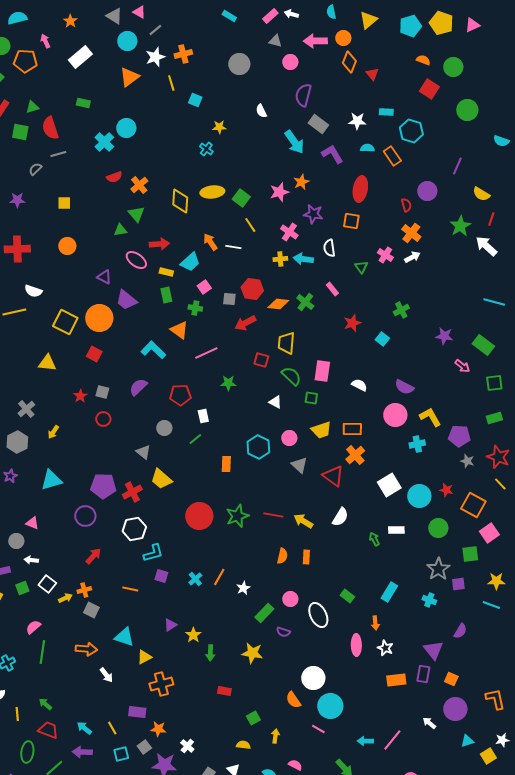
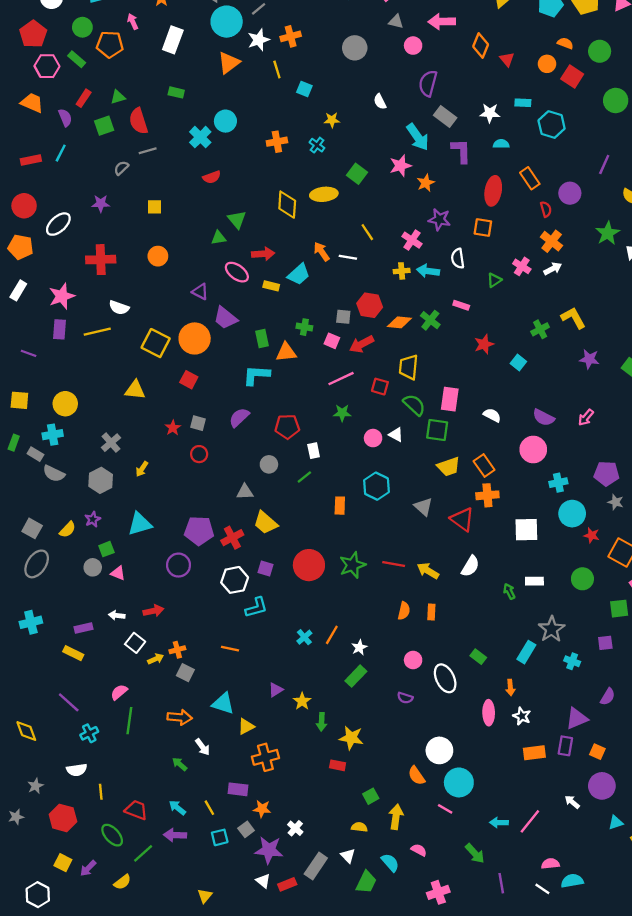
orange circle: (343, 38) -> (547, 64), moved
cyan circle: (127, 41) -> (227, 22), size x1.4
white rectangle: (80, 57) -> (173, 40), turned -30
green square: (20, 132) -> (104, 126), turned -30
purple L-shape: (332, 154) -> (461, 151), turned 30
orange rectangle: (392, 156) -> (530, 178), moved
orange cross: (139, 185) -> (277, 142), moved, turned 30
pink star: (279, 192) -> (401, 166), moved
green square: (241, 198) -> (357, 174), moved
green triangle: (361, 267) -> (494, 280), turned 32
pink square: (204, 287) -> (332, 341), moved, turned -32
pink rectangle: (332, 289) -> (461, 305), turned -32
green rectangle: (166, 295) -> (262, 338), moved
orange triangle: (179, 330) -> (286, 352), turned -42
cyan L-shape: (153, 350) -> (256, 375), turned -40
pink line: (206, 353) -> (341, 379), moved
pink arrow: (462, 366) -> (586, 417), moved, turned 91
green square: (311, 398) -> (437, 430), size x1.5
yellow L-shape: (430, 417) -> (573, 318), moved
orange rectangle: (352, 429) -> (484, 466), turned 54
pink circle: (289, 438) -> (373, 438), moved
gray triangle: (143, 452) -> (245, 492), turned -42
orange cross: (355, 455) -> (487, 495), turned 36
white square: (389, 485) -> (526, 530), turned 30
cyan circle: (419, 496) -> (572, 514), moved
gray circle: (16, 541) -> (93, 567), moved
red arrow: (93, 556) -> (153, 611), moved, turned 36
gray star: (438, 569) -> (552, 629), moved
purple square: (161, 576) -> (265, 568), moved
green square: (22, 588) -> (106, 549), moved
green rectangle: (264, 613) -> (356, 676), moved
purple triangle: (433, 650) -> (577, 718), turned 45
yellow star: (252, 653) -> (351, 738), moved
green arrow: (45, 704) -> (180, 764), moved
yellow arrow: (275, 736) -> (396, 817), size x1.5
green ellipse: (27, 752) -> (112, 835), turned -50

